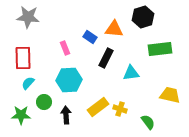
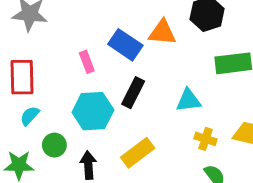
blue rectangle: (90, 37) -> (125, 45), size x1.5
black rectangle: (106, 58) -> (133, 93), moved
yellow cross: (120, 109) -> (206, 139), moved

